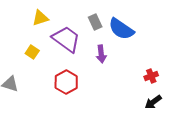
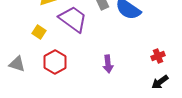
purple arrow: (101, 54) -> (108, 64), moved
red hexagon: (66, 82) -> (55, 62), moved

